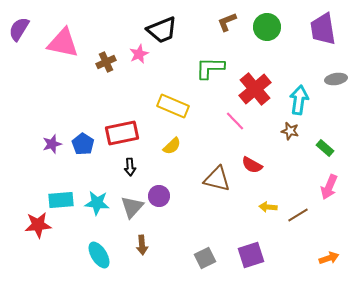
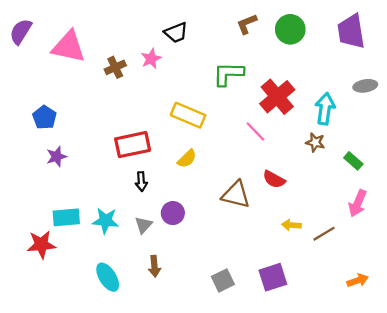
black trapezoid: (162, 30) -> (176, 33), size x0.7
blue pentagon: (83, 144) -> (45, 117), moved
gray triangle: (132, 207) -> (143, 225), size x0.7

